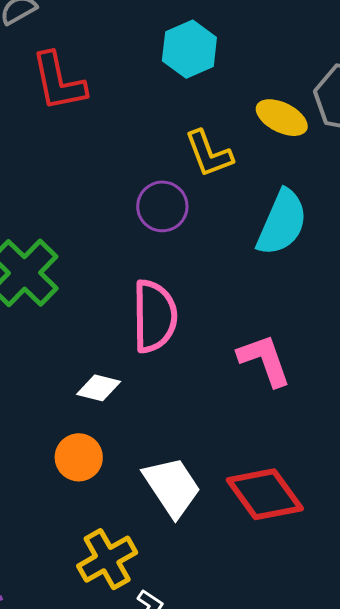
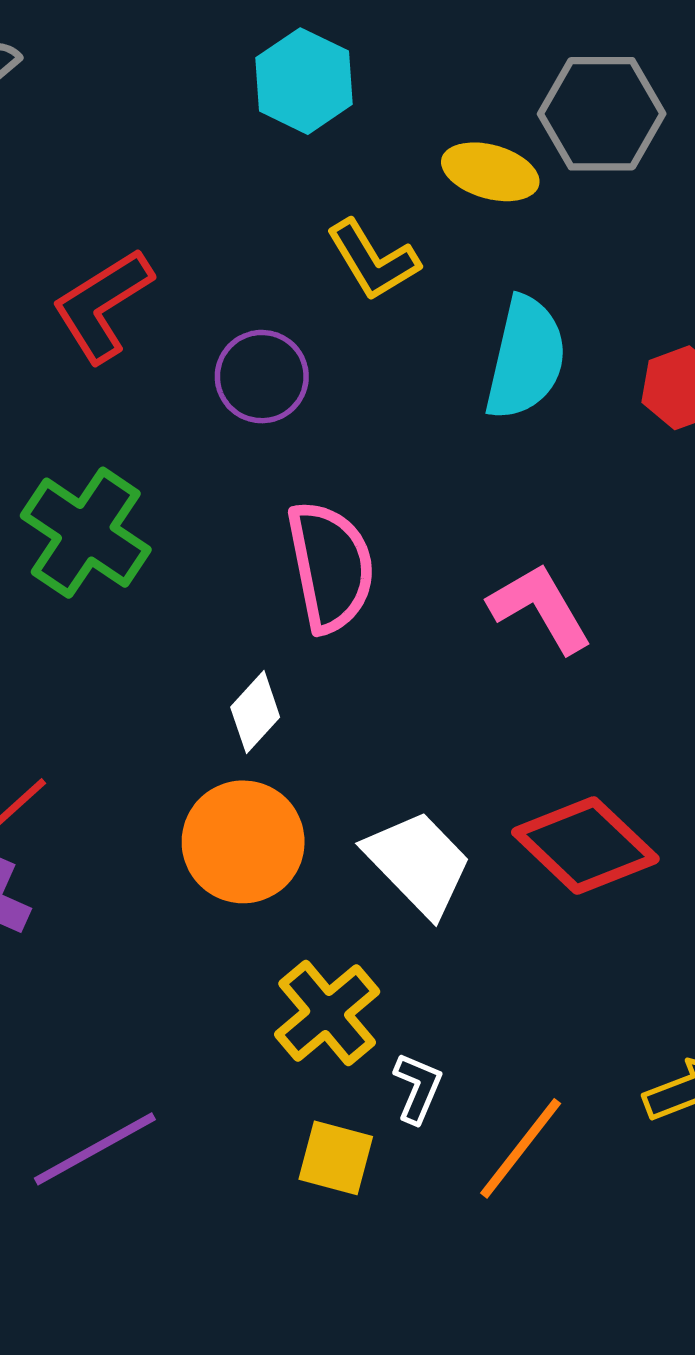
red L-shape: (59, 82) -> (102, 305), moved, turned 80
purple circle: (162, 206) -> (262, 377), moved
white diamond: (99, 388) -> (255, 712), turned -51
orange circle: (79, 457) -> (243, 842), size x1.4

